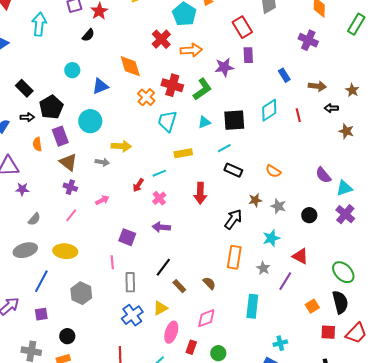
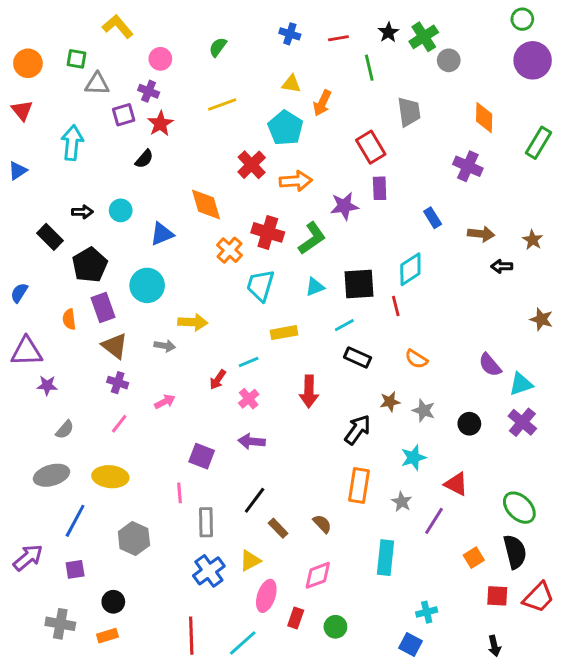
red line: (298, 115) -> (396, 306), moved
black arrow: (27, 117) -> (82, 212), moved
brown star: (346, 131) -> (541, 319), moved

